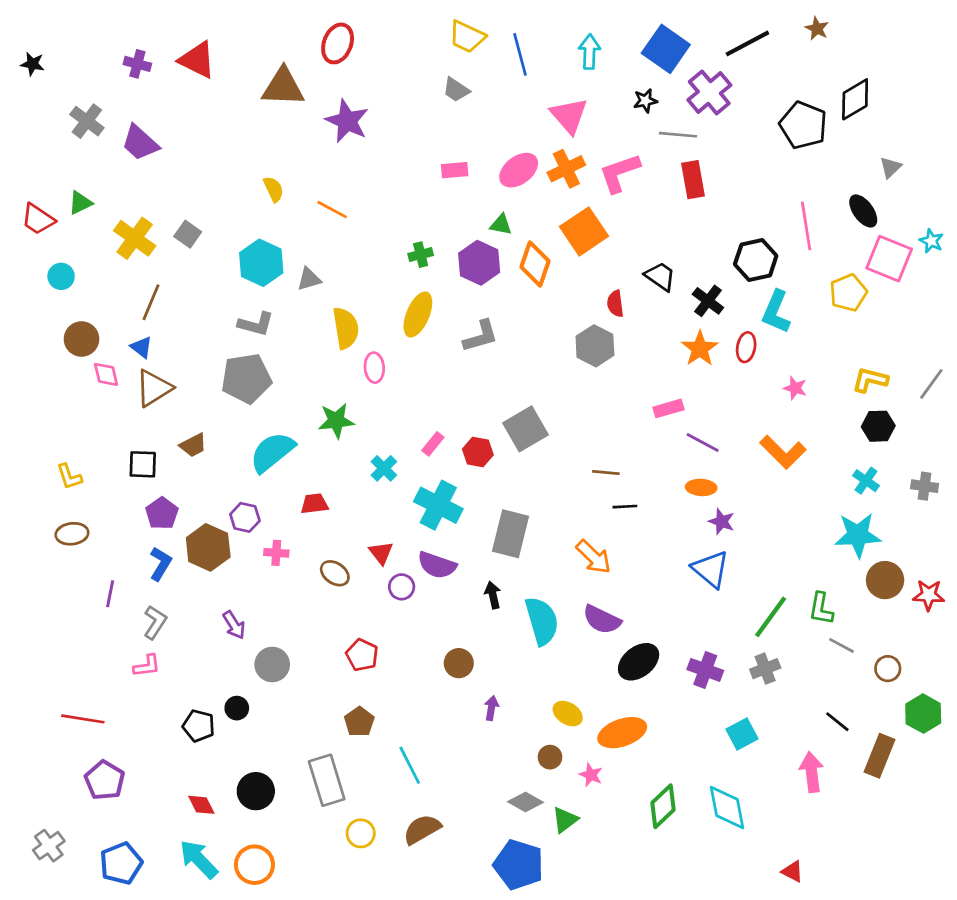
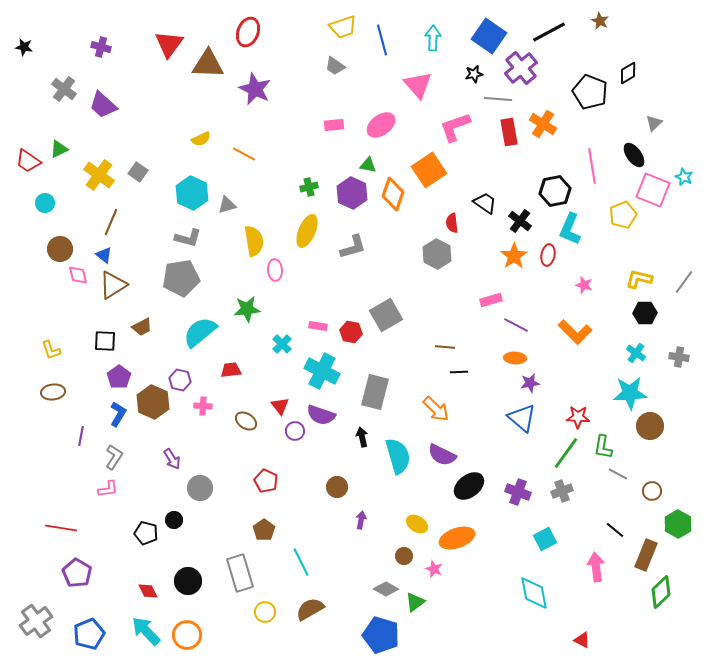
yellow trapezoid: (467, 37) -> (343, 27), turned -44
red triangle: (197, 60) -> (169, 44), moved, turned 40
black diamond: (855, 99) -> (628, 73), size x0.7
orange cross: (566, 169) -> (543, 124), moved, turned -32
yellow semicircle: (274, 189) -> (201, 139), turned 90
pink rectangle: (433, 444) -> (318, 326), turned 60
purple star: (722, 521) -> (530, 383), turned -30
red star: (929, 595) -> (578, 417), moved
green diamond: (663, 806) -> (661, 592), moved
gray cross: (49, 846) -> (36, 621), size x1.4

